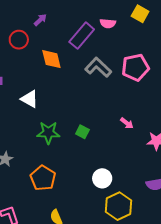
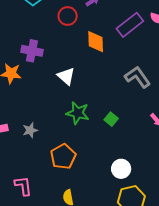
gray L-shape: (98, 67) -> (138, 77), moved

